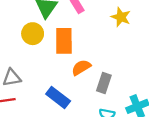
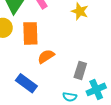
gray rectangle: (104, 83) -> (80, 70), moved

